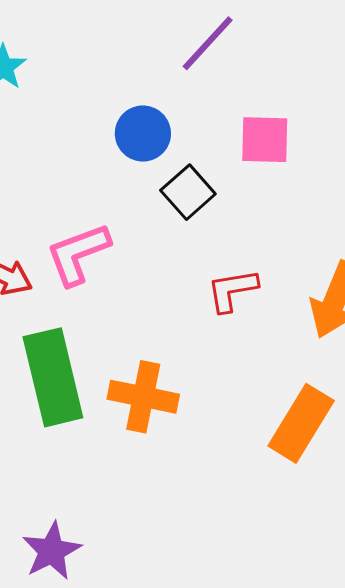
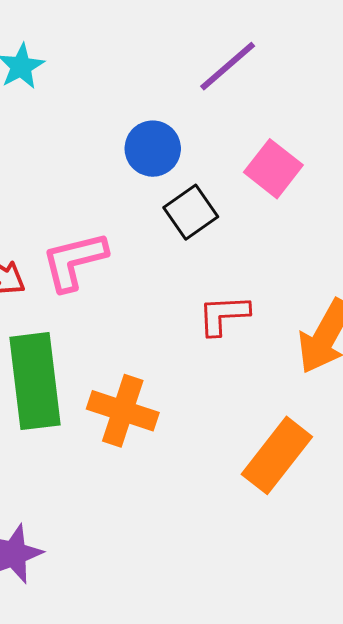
pink square: (265, 140) -> (273, 169), turned 30

